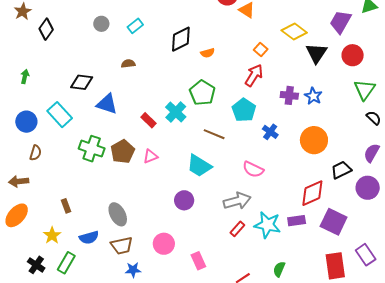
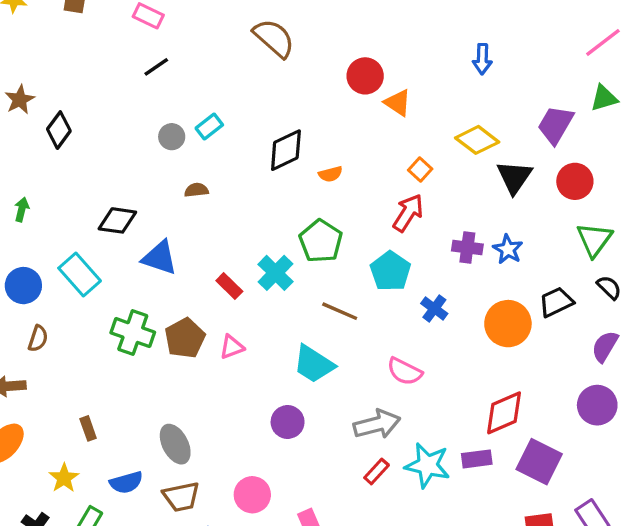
gray circle: (101, 24) -> (172, 137), moved
black trapezoid: (341, 170) -> (556, 302), moved

